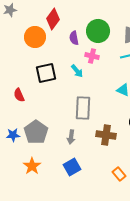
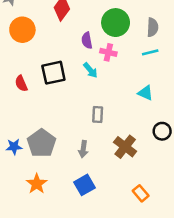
orange circle: (35, 37) -> (22, 30), moved
purple semicircle: (74, 38) -> (87, 40), moved
red semicircle: (19, 95) -> (21, 83), moved
gray rectangle: (83, 108) -> (98, 114), size x0.6
brown cross: (106, 135) -> (125, 147), turned 30

